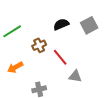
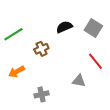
gray square: (89, 25) -> (93, 28), turned -30
red line: (60, 57) -> (95, 61), moved

